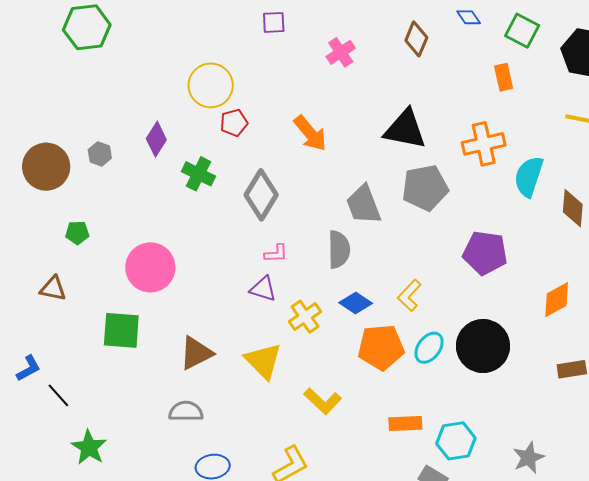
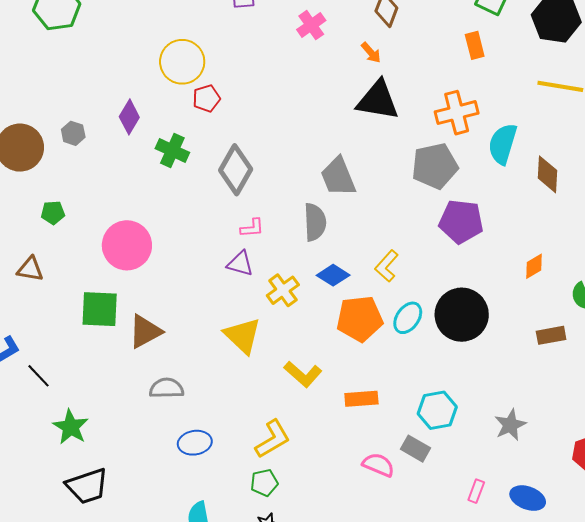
orange arrow: (310, 133) -> (371, 53), moved, size x0.6
gray pentagon: (425, 188) -> (435, 166), moved
orange diamond: (557, 300) -> (534, 266), size x0.7
brown triangle: (196, 353) -> (145, 331), moved
orange rectangle: (405, 423) -> (361, 399), moved

